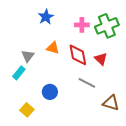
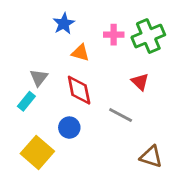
orange triangle: (53, 48) -> (80, 53), moved
red diamond: (78, 55) -> (79, 90), moved
brown triangle: (111, 103) -> (151, 157), moved
yellow square: (27, 110) -> (37, 152), size x1.6

